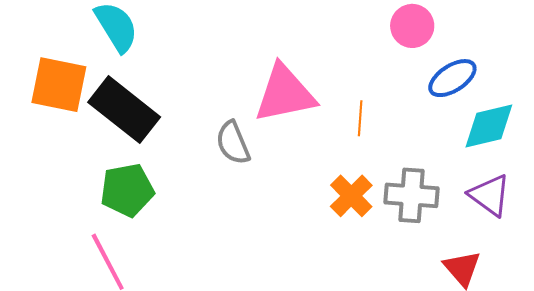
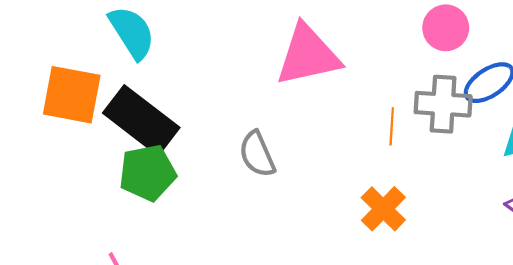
pink triangle: (285, 94) -> (308, 55), moved
green pentagon: (127, 190) -> (148, 173), moved
gray cross: (412, 195) -> (443, 104), moved

